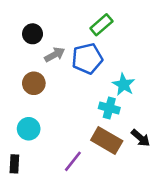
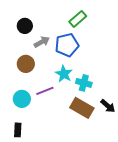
cyan star: (124, 85) -> (64, 74), moved
purple line: (73, 161) -> (45, 91), moved, turned 30
black rectangle: (14, 164) -> (18, 130), moved

